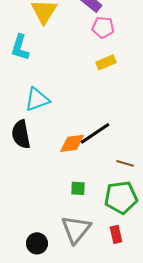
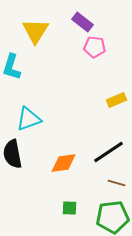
yellow rectangle: (106, 62) -> (117, 100), moved
black line: (95, 133) -> (109, 152), moved

